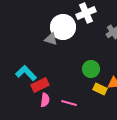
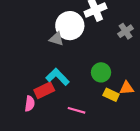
cyan L-shape: (26, 73) -> (58, 77), moved
pink semicircle: (45, 100) -> (30, 104), moved

